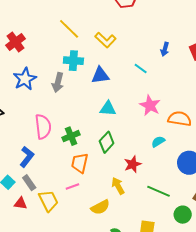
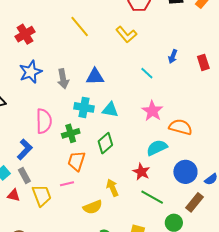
yellow L-shape: (105, 40) -> (126, 34), moved
cyan cross: (73, 61) -> (84, 107), moved
blue triangle: (100, 75) -> (95, 77), moved
gray arrow: (58, 83) -> (63, 79), turned -30
cyan semicircle: (158, 142) -> (157, 148), size x1.5
red star: (133, 164) -> (141, 172), moved, turned -30

